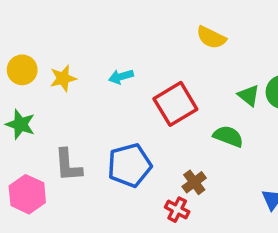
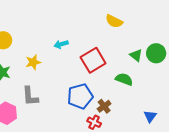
yellow star: (63, 78) -> (33, 62), moved
blue pentagon: (129, 165) -> (80, 96), moved

